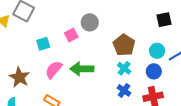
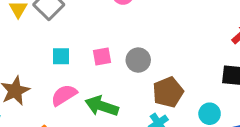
gray circle: (90, 22) -> (138, 60), moved

